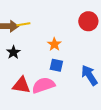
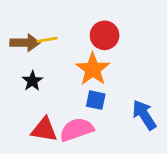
red circle: (88, 21) -> (105, 35), moved
orange star: (54, 44) -> (93, 69), size x1.6

